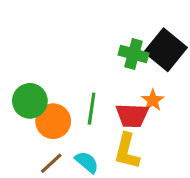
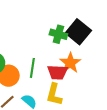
orange star: (153, 100) -> (70, 63), size x1.5

